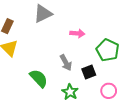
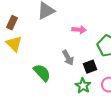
green star: (70, 92) -> (83, 86), moved

